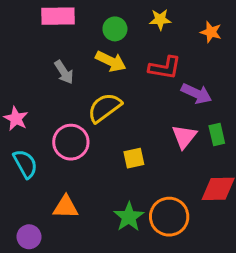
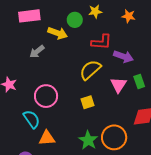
green circle: (115, 29) -> (75, 20), moved
yellow arrow: (111, 61) -> (58, 33), moved
gray arrow: (64, 72) -> (37, 52), turned 91
yellow semicircle: (105, 108) -> (90, 70), moved
cyan semicircle: (25, 164) -> (32, 119), moved

